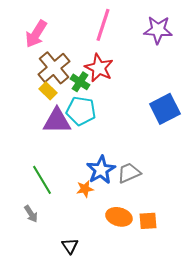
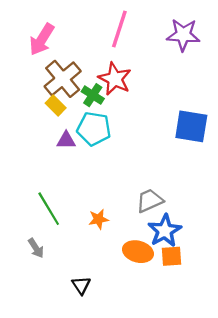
blue square: (165, 109) -> (191, 126), turned 36
purple triangle: (57, 121) -> (66, 140), size x0.6
blue star: (101, 170) -> (165, 231), moved

